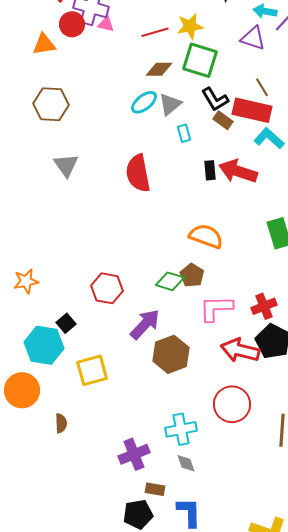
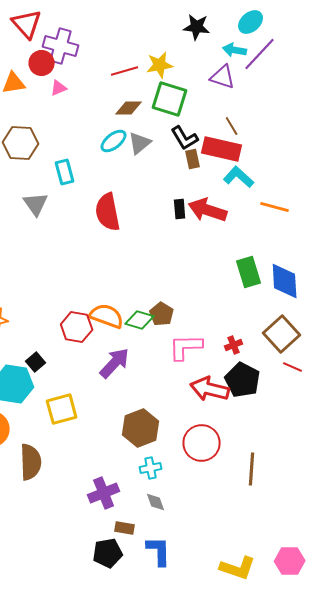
pink triangle: (106, 24) -> (59, 88), moved, turned -36
brown rectangle: (223, 120) -> (193, 159), turned 42
cyan rectangle: (184, 133) -> (65, 172), moved, size x1.4
orange semicircle: (206, 236) -> (107, 316), moved
red cross: (264, 306) -> (234, 345), size x0.7
brown hexagon: (171, 354) -> (141, 428), moved
brown semicircle: (61, 423) -> (31, 462), size x1.8
cyan cross: (181, 429) -> (151, 468), size x0.7

